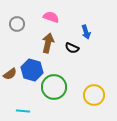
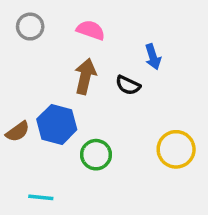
gray circle: (17, 24) -> (30, 27), moved
green circle: (54, 87) -> (96, 155), size x0.7
yellow circle: (94, 95) -> (176, 149), moved

